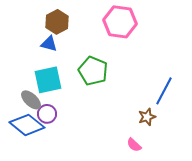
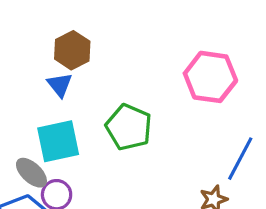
pink hexagon: (120, 22) -> (210, 77), moved
blue triangle: (49, 44) -> (60, 85), turned 36

